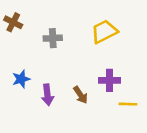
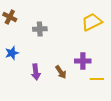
yellow trapezoid: (104, 32) -> (92, 22), moved
blue star: (21, 79) -> (12, 53), moved

